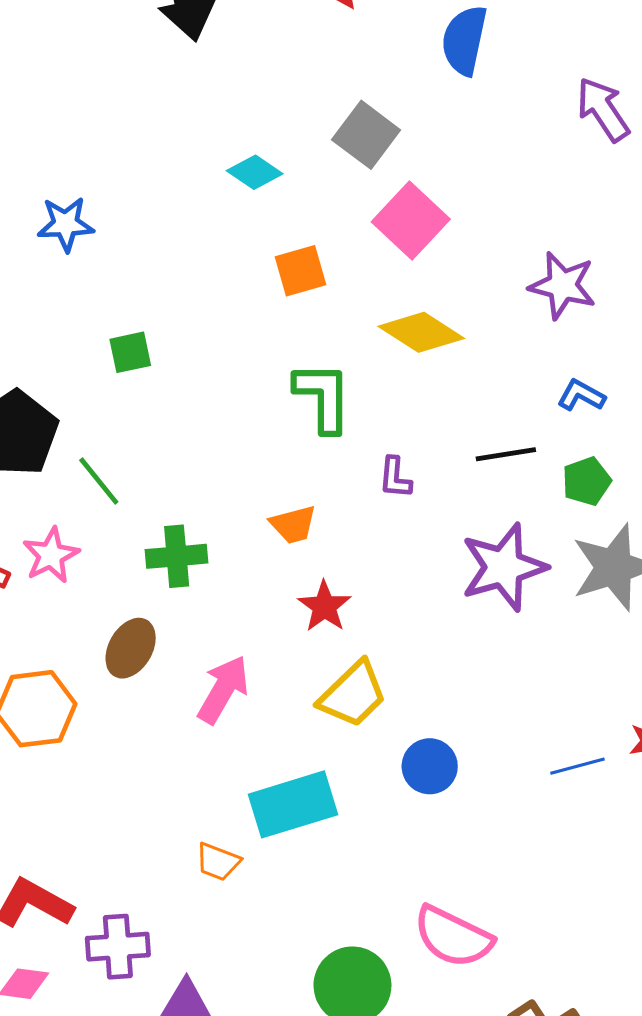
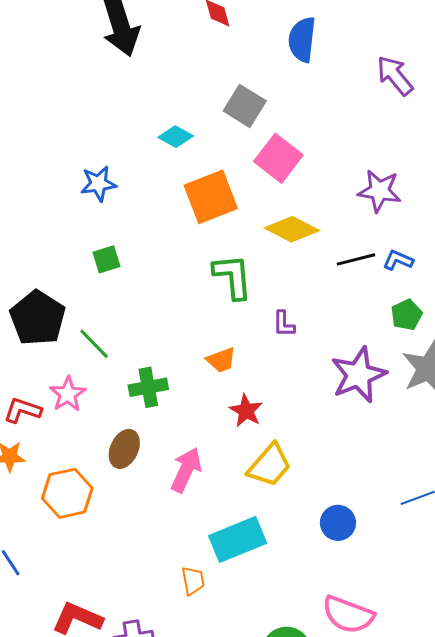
blue star: (66, 224) -> (98, 184), moved
orange square: (300, 271) -> (211, 197), size x1.6
black line: (506, 454) -> (356, 259), moved
blue circle: (430, 766) -> (338, 523), moved
orange trapezoid: (218, 862) -> (193, 581), turned -116

